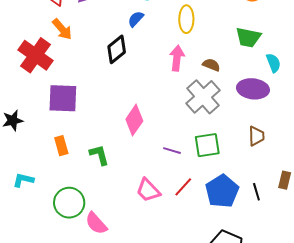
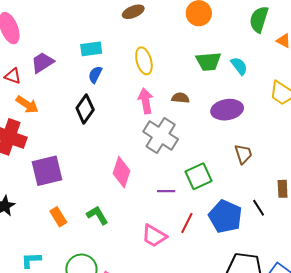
cyan semicircle: (273, 63) -> (239, 66), moved
gray cross: (203, 97) -> (161, 135), moved

